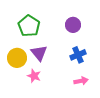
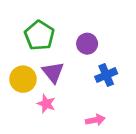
purple circle: (73, 25) -> (87, 44), moved
pink arrow: (81, 81) -> (95, 120), moved

